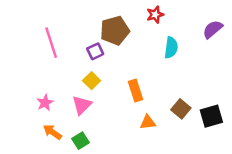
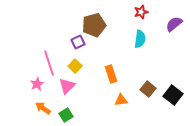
red star: (155, 15) -> (141, 12), moved
pink line: (51, 43) -> (49, 63), moved
black square: (211, 116) -> (173, 95), turned -36

